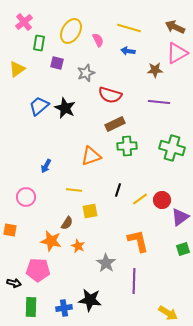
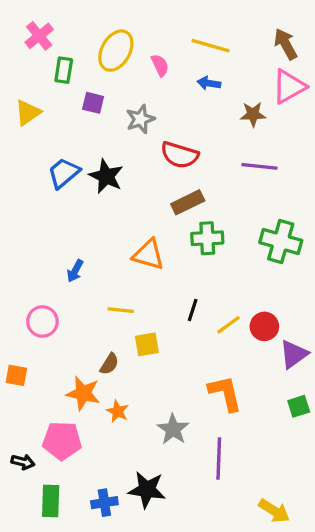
brown arrow: (175, 27) -> (286, 44), turned 36
orange triangle: (91, 156) -> (149, 255), turned 35
orange star: (78, 246) -> (118, 411), moved

